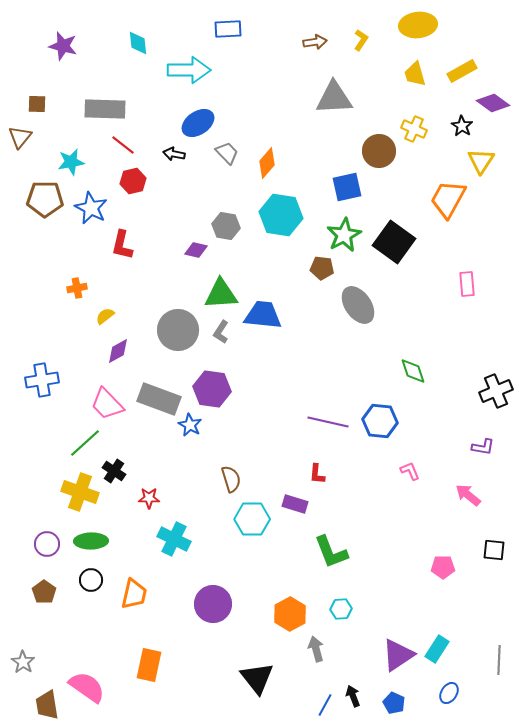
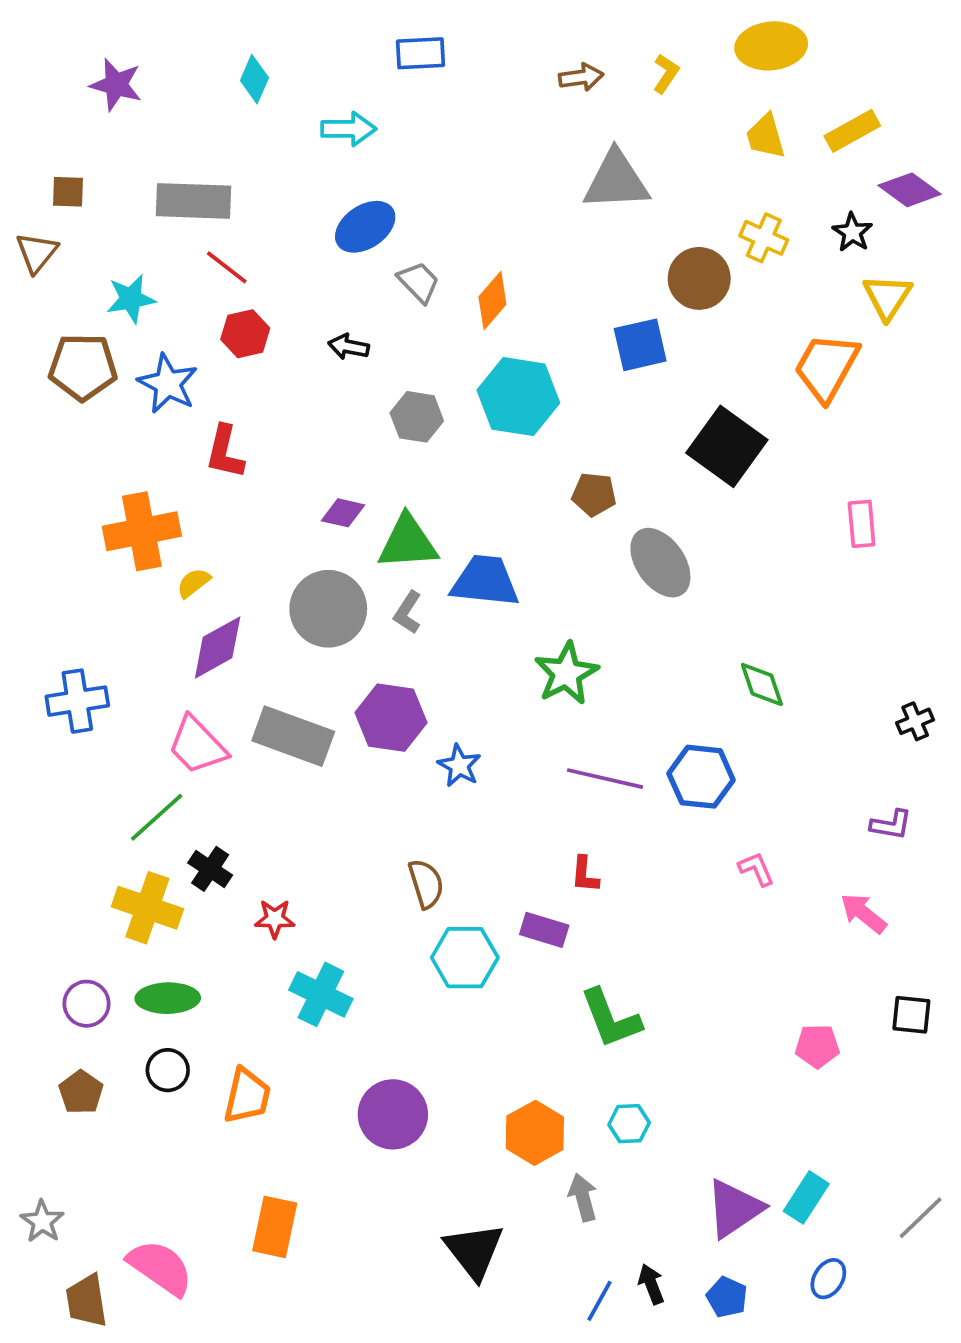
cyan diamond: (138, 43) -> (254, 79), turned 30
cyan arrow: (189, 70) -> (349, 129), size x0.7
black arrow: (174, 154) -> (349, 347), moved
green star: (344, 235) -> (566, 673), moved
purple diamond: (196, 250) -> (343, 513), moved
orange cross: (77, 288) -> (142, 531), size x2.0
purple diamond: (118, 351) -> (218, 648), size x1.4
black cross: (496, 391) -> (915, 721), size x0.6
blue star: (190, 425) -> (459, 766), moved
gray line: (499, 660) -> (921, 1218), turned 44

